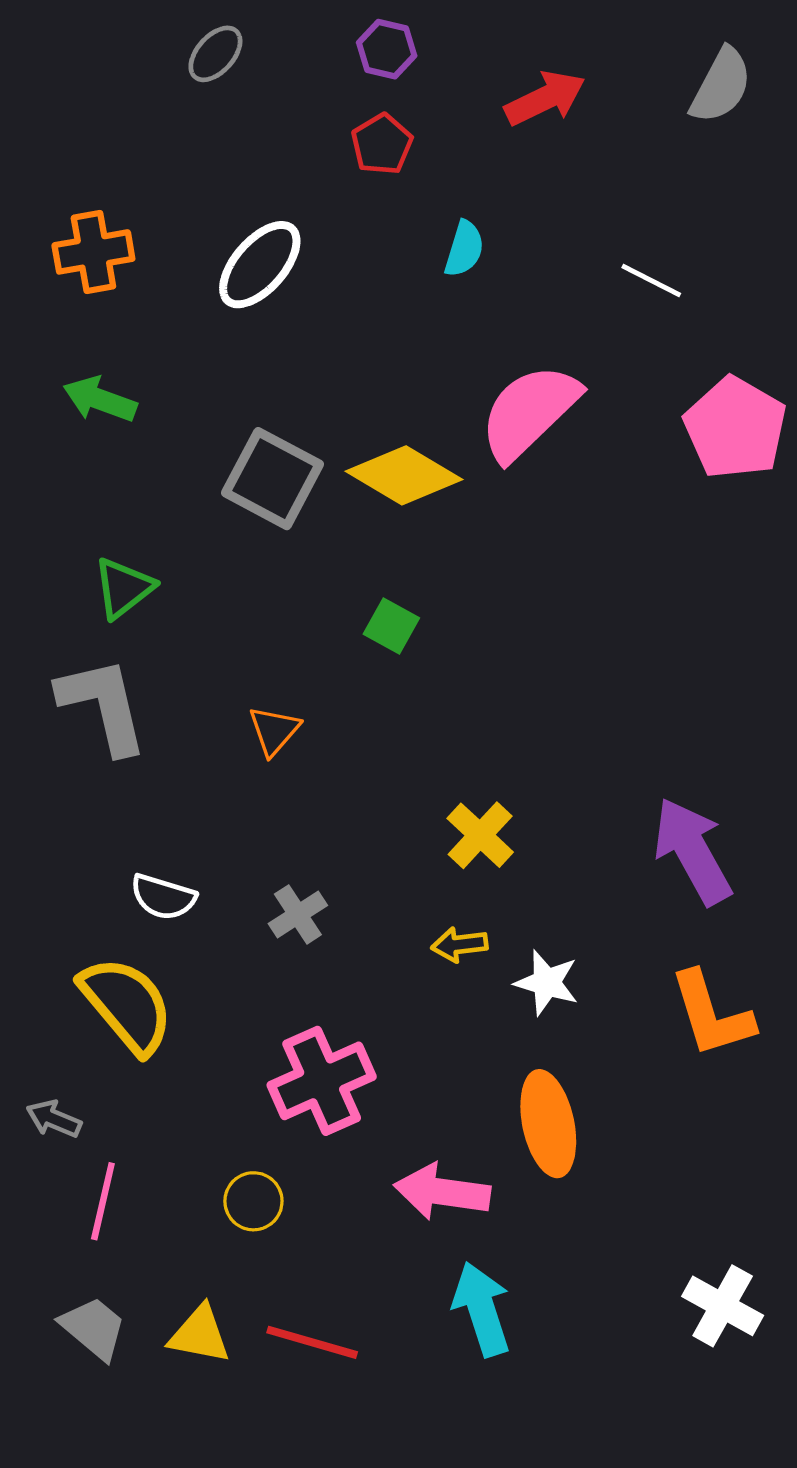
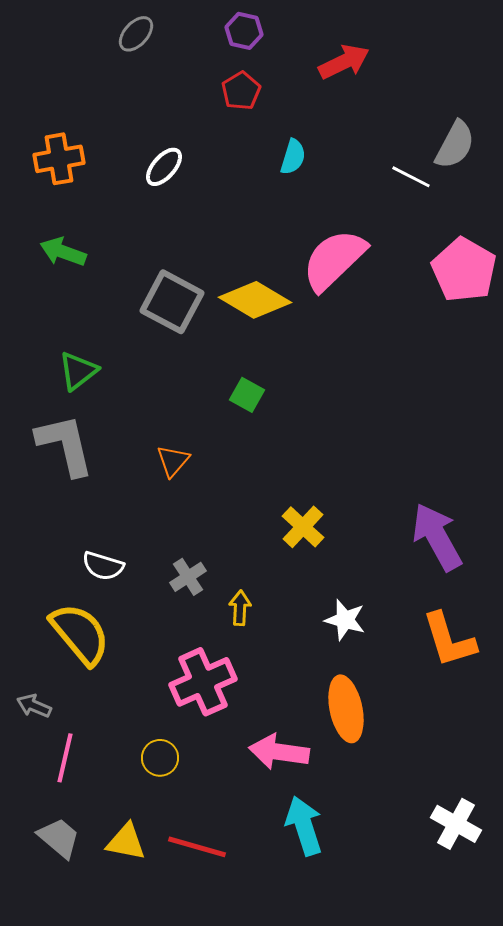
gray semicircle: (721, 86) -> (455, 145), moved
white ellipse: (260, 265) -> (164, 167), size x0.7
yellow arrow: (460, 945) -> (240, 608), moved, turned 100

